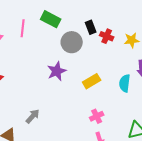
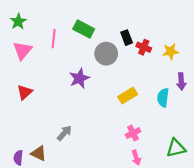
purple star: (57, 71) -> (79, 78), moved

